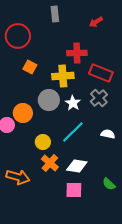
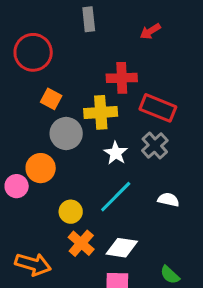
gray circle: (49, 100) -> (66, 133), moved

